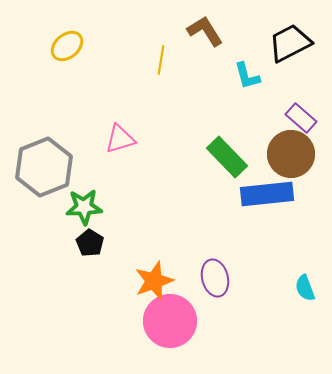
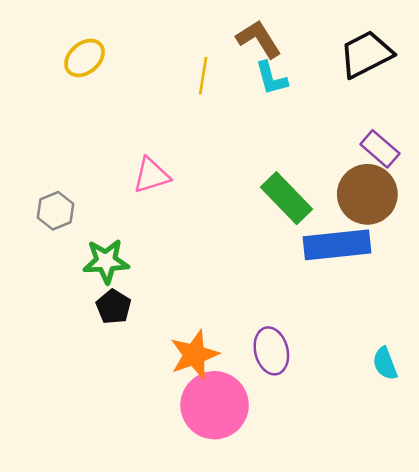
cyan L-shape: (247, 76) -> (271, 78), moved
gray hexagon: (44, 167) -> (55, 211), size x0.5

